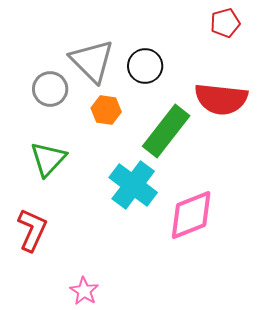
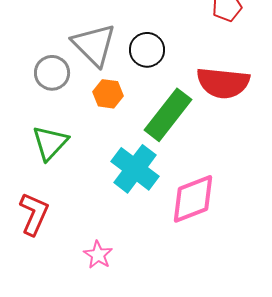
pink star: (84, 291) -> (98, 255), moved

